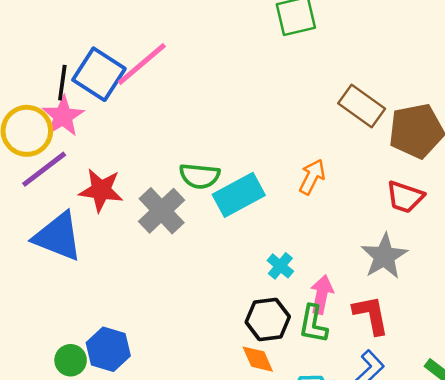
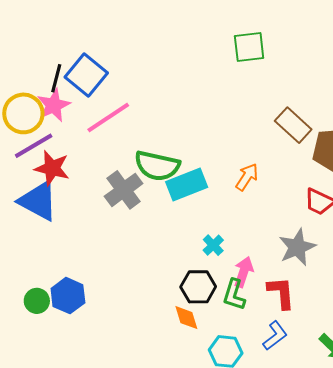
pink line: (142, 64) -> (108, 118), moved
green semicircle: (200, 176) -> (157, 166), size x1.4
red star: (101, 190) -> (52, 168), moved

